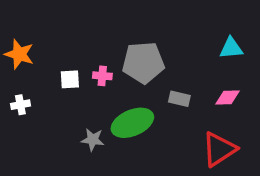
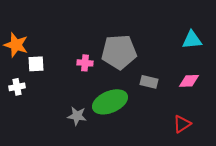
white square: (70, 79) -> (36, 64), moved
red triangle: (219, 149) -> (182, 124), size x0.6

